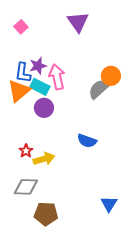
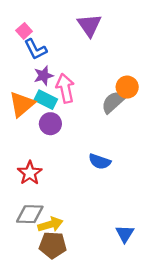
blue L-shape: (23, 73) -> (36, 49), moved, turned -35
red star: (26, 151) -> (30, 173), size x1.5
yellow arrow: (44, 159) -> (50, 224), moved

